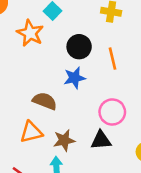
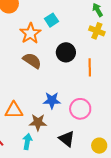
blue star: (74, 78) -> (52, 100), moved
brown semicircle: (45, 101) -> (32, 61), moved
black triangle: (101, 140) -> (67, 139), moved, turned 30

